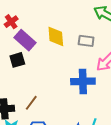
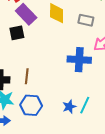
brown line: (31, 103) -> (27, 76), turned -35

